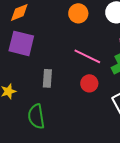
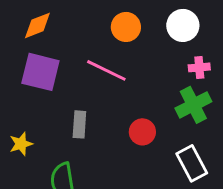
pink line: (87, 56) -> (106, 70), moved

